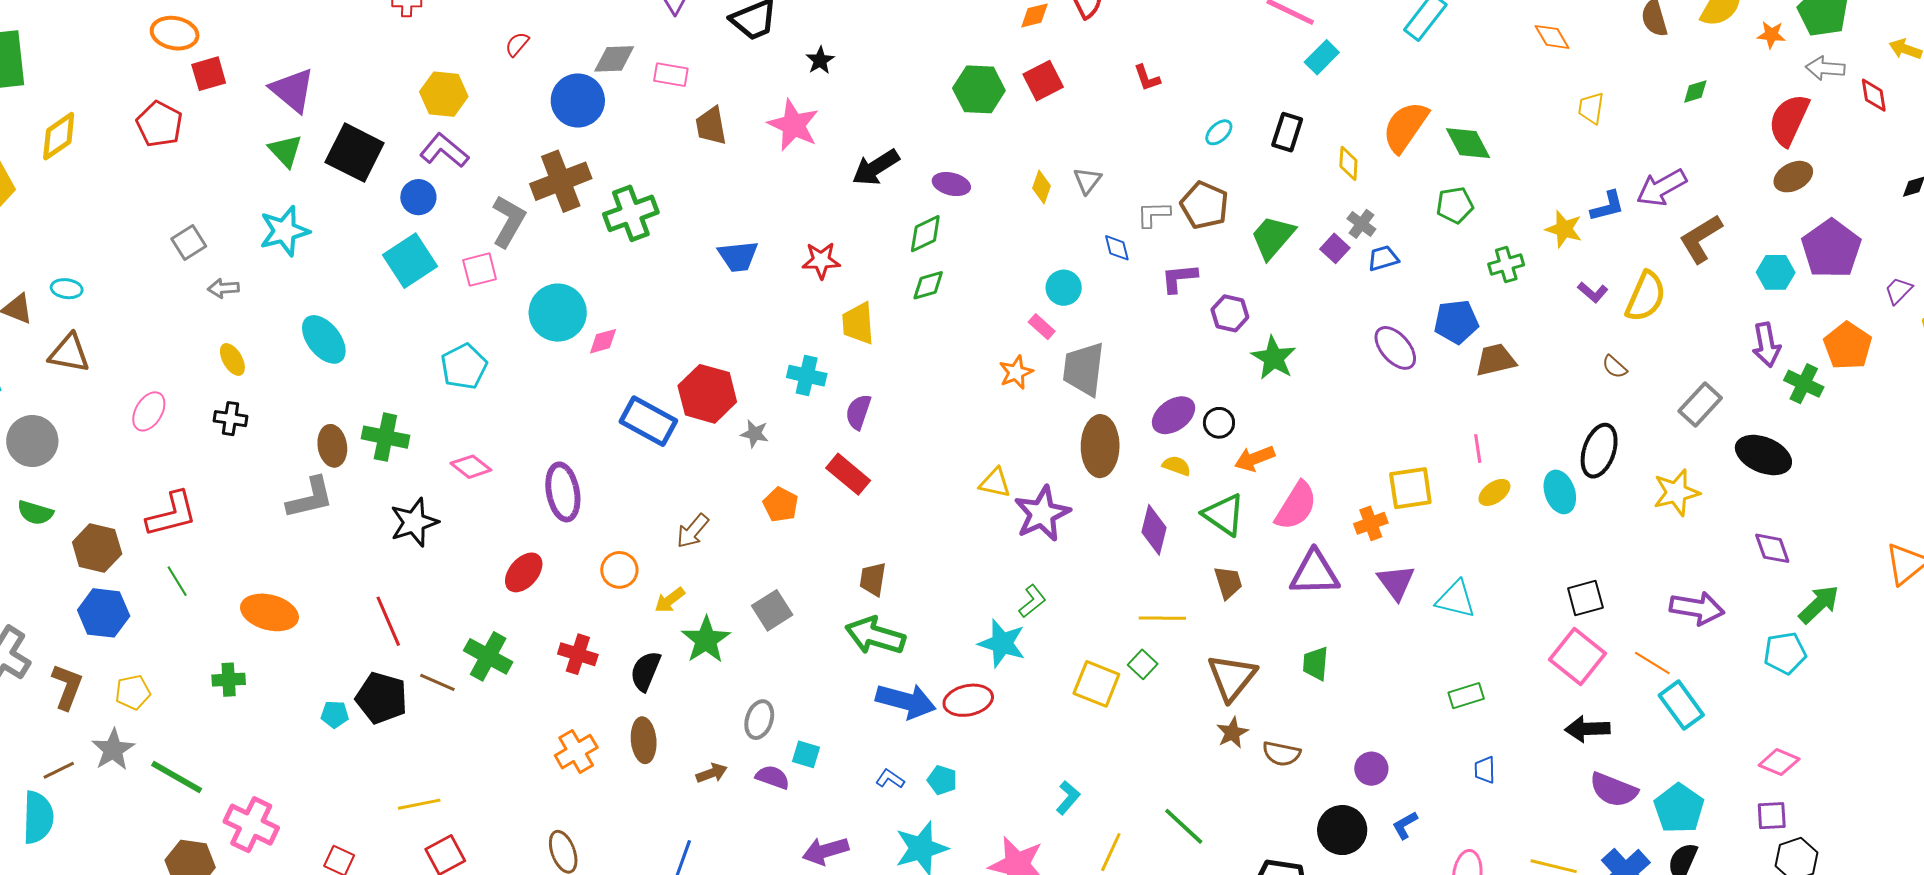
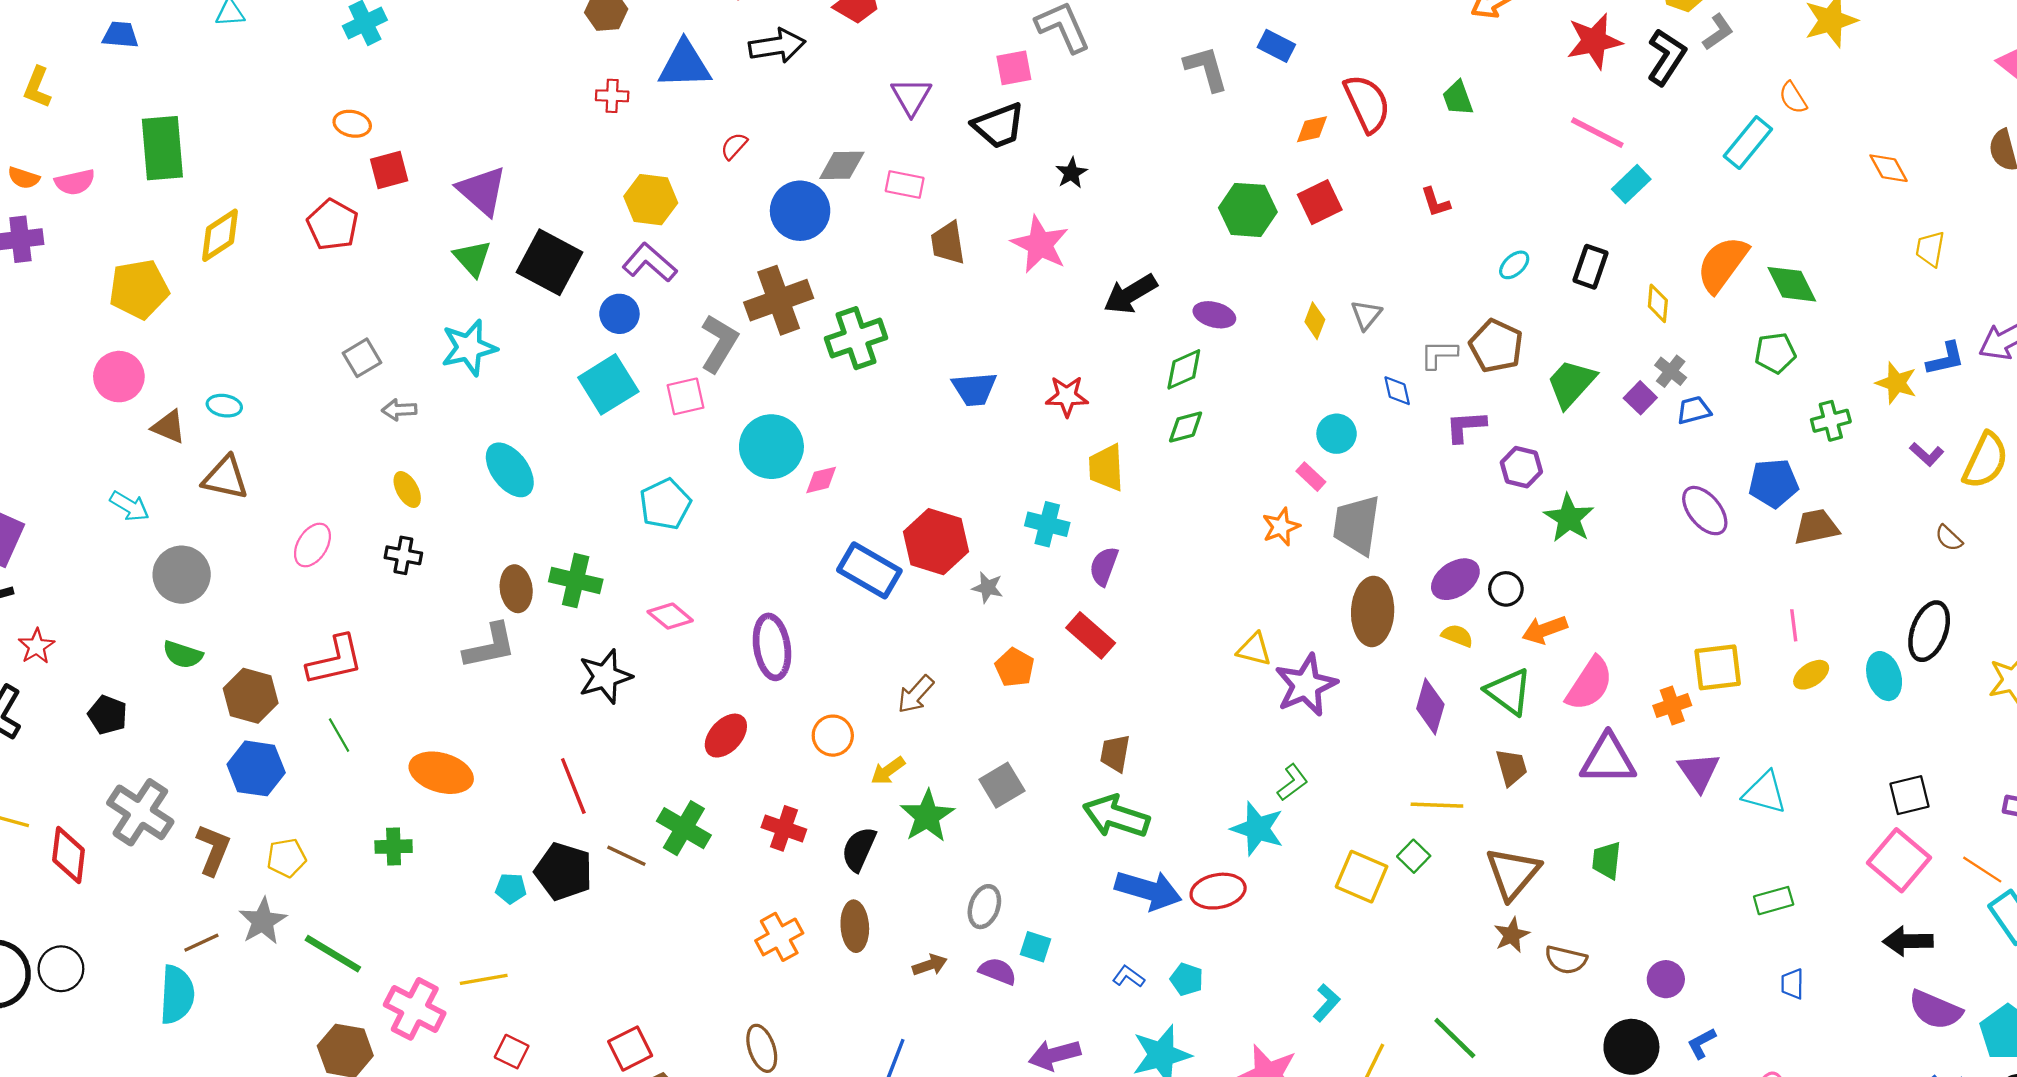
orange ellipse: (175, 33) -> (352, 124), size x0.7
yellow line: (419, 804) -> (484, 979), moved

